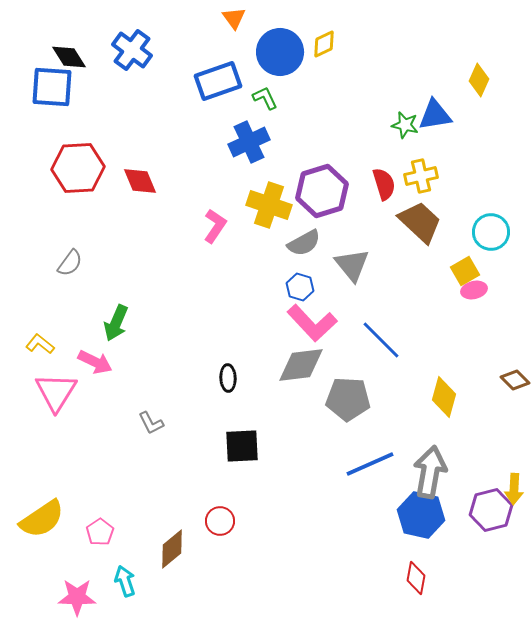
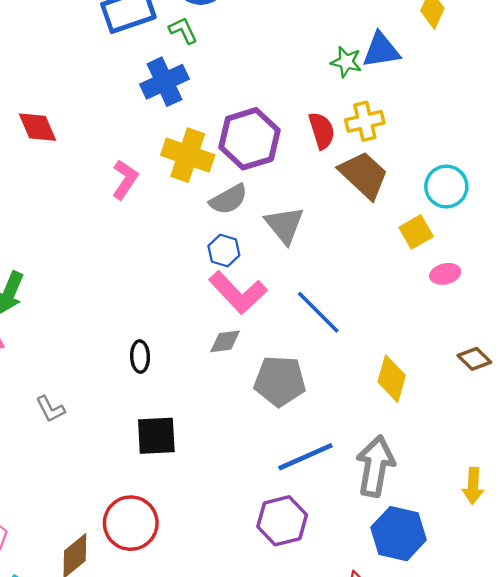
pink ellipse: (474, 290) -> (445, 274), moved
gray diamond: (301, 365) -> (225, 341), size x0.6
purple hexagon: (491, 510) -> (282, 521), moved
blue hexagon: (421, 515) -> (399, 534), moved
red circle: (220, 521) -> (131, 523), size x1.6

